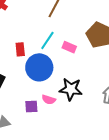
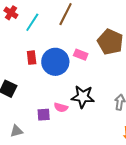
cyan line: (47, 40) -> (32, 22), moved
blue circle: (39, 67) -> (55, 62), moved

